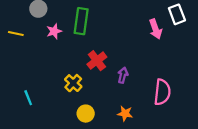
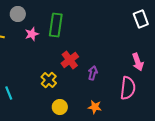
pink arrow: (156, 29) -> (138, 62), moved

